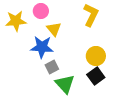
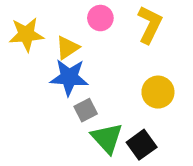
pink circle: (41, 11) -> (100, 18), moved
yellow triangle: (54, 29) -> (67, 48), moved, turned 35
black square: (96, 76) -> (142, 145), moved

